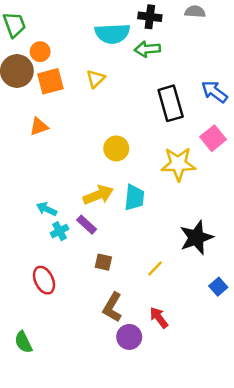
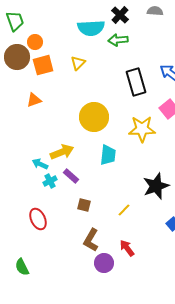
black cross: (150, 17) -> (120, 15), turned 36
yellow circle: (116, 148) -> (94, 117), size x1.5
yellow arrow: (98, 195) -> (62, 152), moved

